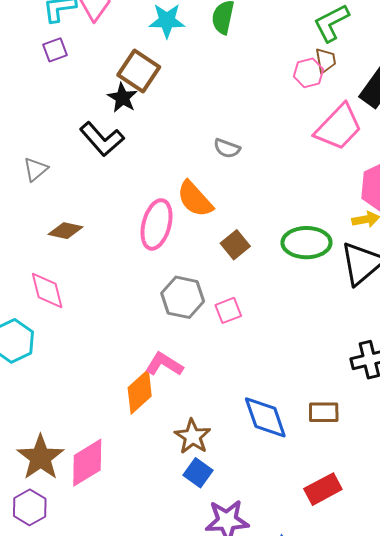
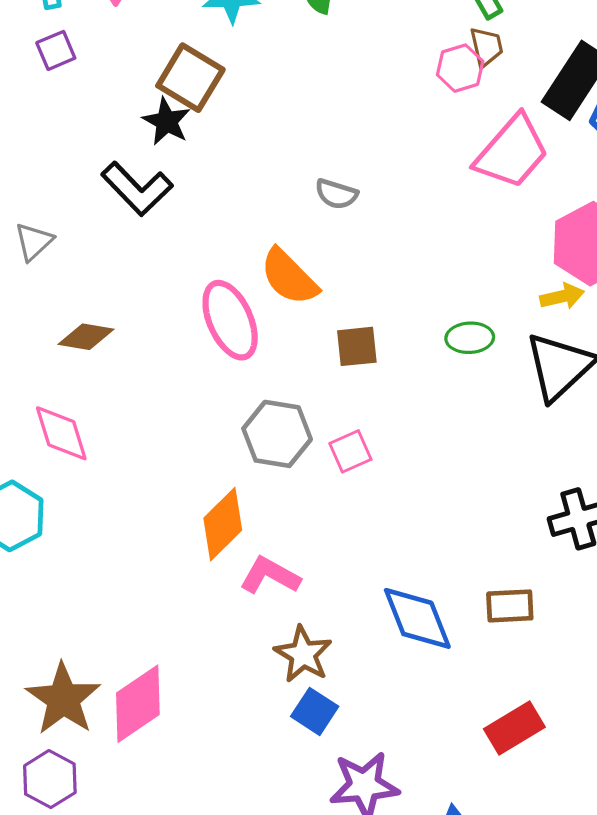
pink ellipse: (157, 224) -> (230, 320), turned -36
green ellipse: (306, 243) -> (470, 338), size x0.6
brown square: (235, 245) -> (357, 346), turned 36
pink L-shape: (164, 364) -> (270, 576), moved
orange diamond: (140, 392) -> (223, 524), moved

